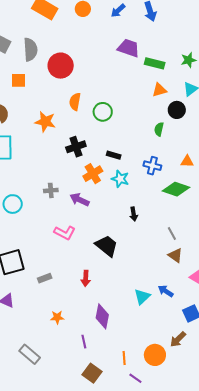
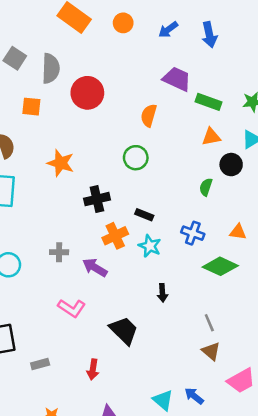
orange semicircle: (75, 102) -> (149, 115), moved
cyan triangle: (142, 297) -> (163, 400), turned -42

